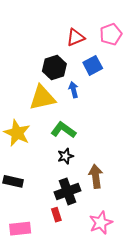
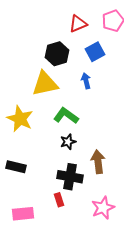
blue arrow: (74, 90) -> (86, 81), moved
black cross: (67, 191) -> (70, 177), turned 30

